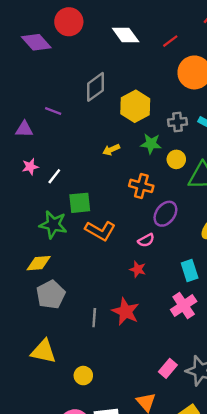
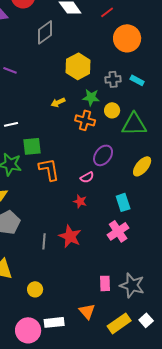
gray diamond: (95, 87) -> (45, 32), moved
white line: (54, 176) -> (11, 124), turned 40
orange cross: (141, 186) -> (85, 120), moved
orange L-shape: (100, 231) -> (49, 169), turned -130
pink rectangle: (168, 368) -> (105, 283), turned -42

